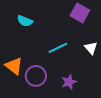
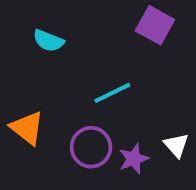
white triangle: (91, 48) -> (176, 145), moved
purple circle: (36, 76) -> (91, 147), moved

